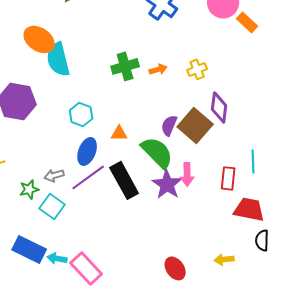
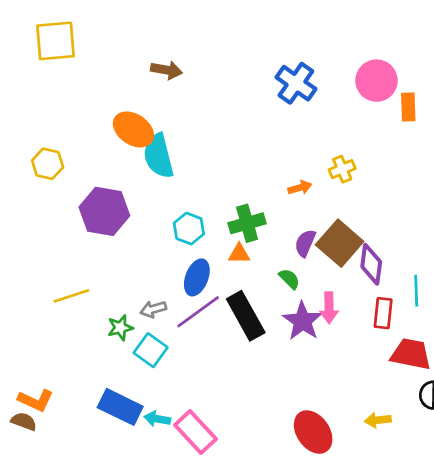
orange rectangle: (247, 22) -> (408, 107), turned 45
green cross: (125, 66) -> (247, 223), moved
orange arrow: (158, 69) -> (300, 188), moved
purple diamond: (219, 107) -> (371, 264), moved
green semicircle: (157, 152) -> (289, 279), size x0.5
red ellipse: (175, 268) -> (313, 432), size x1.4

